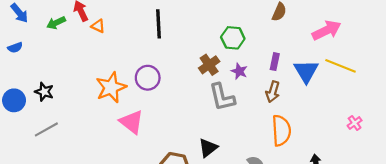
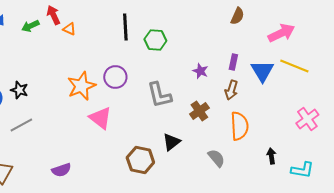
green hexagon: (233, 38) -> (155, 40), moved
brown cross: (209, 65) -> (199, 111), moved
gray L-shape: (222, 97) -> (159, 95), moved
pink cross: (355, 123) -> (307, 119), size x1.6

